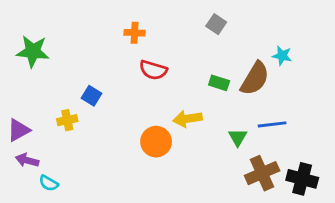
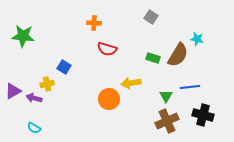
purple arrow: (27, 160) -> (34, 98), moved
brown cross: (262, 173) -> (167, 121), moved
black cross: (302, 179) -> (203, 115), moved

